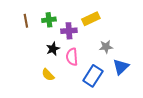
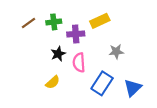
brown line: (26, 21) -> (29, 23), turned 64
blue triangle: (121, 67) -> (133, 88), moved
yellow semicircle: (48, 75) -> (53, 82), turned -88

